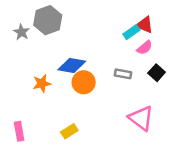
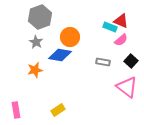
gray star: (21, 32) -> (36, 42), moved
cyan rectangle: (131, 32) -> (110, 27), turned 56
orange circle: (84, 82) -> (70, 37), moved
pink triangle: (141, 118) -> (127, 87), moved

